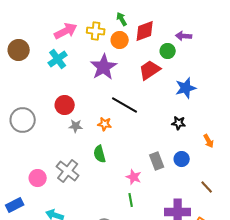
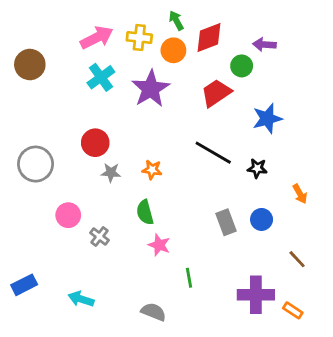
cyan cross: (58, 59) -> (101, 77), moved
black line: (125, 105) -> (213, 153), moved
gray cross: (68, 171) -> (99, 236), size x0.6
pink star: (134, 177) -> (159, 245), moved
pink circle: (38, 178) -> (68, 215), moved

